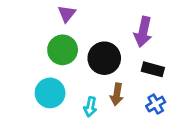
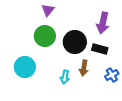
black rectangle: (153, 69) -> (100, 49), moved
cyan circle: (50, 93) -> (25, 67), moved

